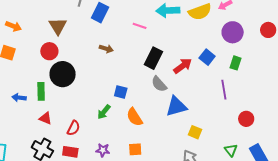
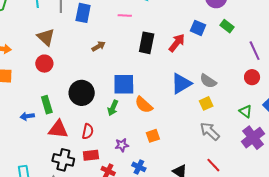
brown arrow: (106, 49) -> (99, 46), turned -32
green rectangle: (236, 63) -> (227, 26), turned -56
black circle: (63, 74) -> (82, 93), moved
gray semicircle: (159, 84) -> (208, 81), moved
purple line: (224, 90) -> (255, 51), moved
blue square: (121, 92) -> (124, 84), size x1.6
red triangle: (46, 118) -> (58, 129), size x1.5
yellow square: (195, 132) -> (206, 103), turned -32

